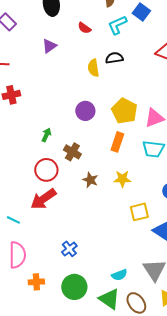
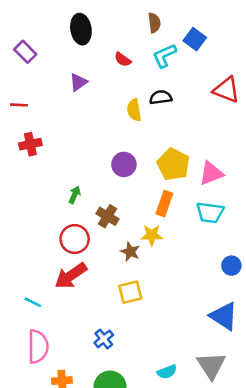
yellow star: (122, 179) -> (152, 235), moved
yellow square: (139, 212) -> (130, 292), moved

